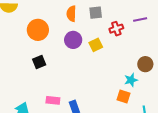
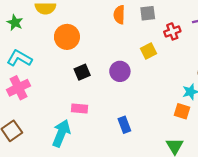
orange circle: (38, 30) -> (67, 37), moved
purple circle: (73, 40) -> (120, 71), moved
pink rectangle: (53, 100) -> (80, 109), moved

